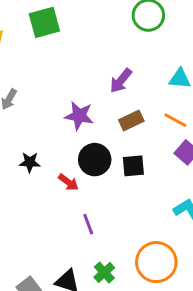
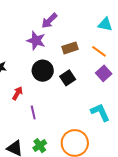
purple arrow: (121, 81) -> (49, 21), moved
black square: (133, 166) -> (68, 78), turned -35
red arrow: (68, 182) -> (17, 93), moved, turned -104

